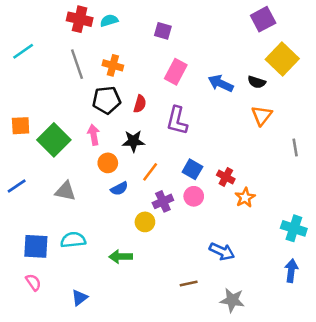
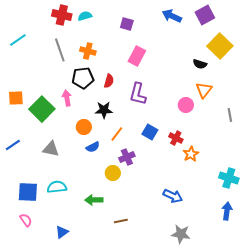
blue arrow: (221, 83) -> (172, 16), moved
pink arrow: (94, 135) -> (67, 98), moved
pink circle: (194, 196) -> (186, 105), moved
brown line: (189, 284) -> (121, 221), moved

